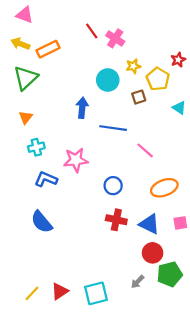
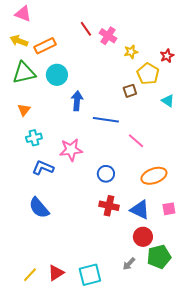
yellow star: (133, 66) -> (131, 52), moved
green triangle: (26, 78) -> (24, 73), turned 30
cyan circle: (108, 80) -> (57, 75), moved

